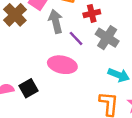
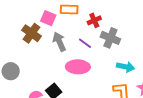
gray arrow: (56, 21) -> (59, 42), moved

